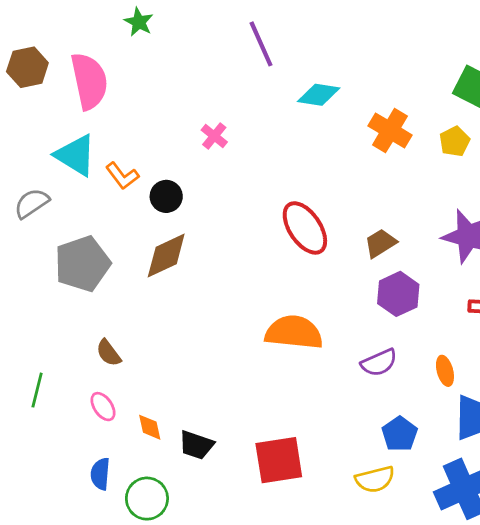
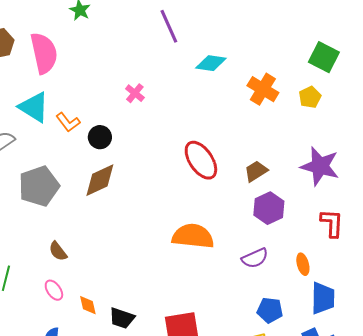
blue pentagon: (400, 434) -> (270, 310), turned -30

